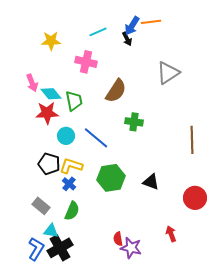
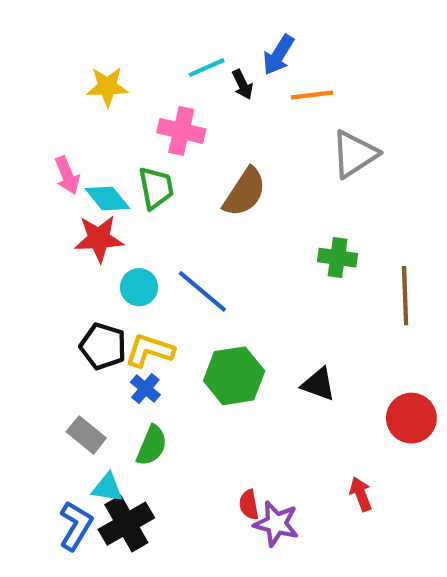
orange line: (151, 22) -> (312, 95), moved
black arrow: (127, 39) -> (243, 84), moved
green trapezoid: (74, 101) -> (156, 188), moved
green cross: (134, 122) -> (338, 258), moved

